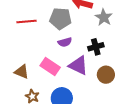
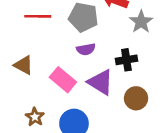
brown triangle: (22, 72) -> (24, 65), moved

